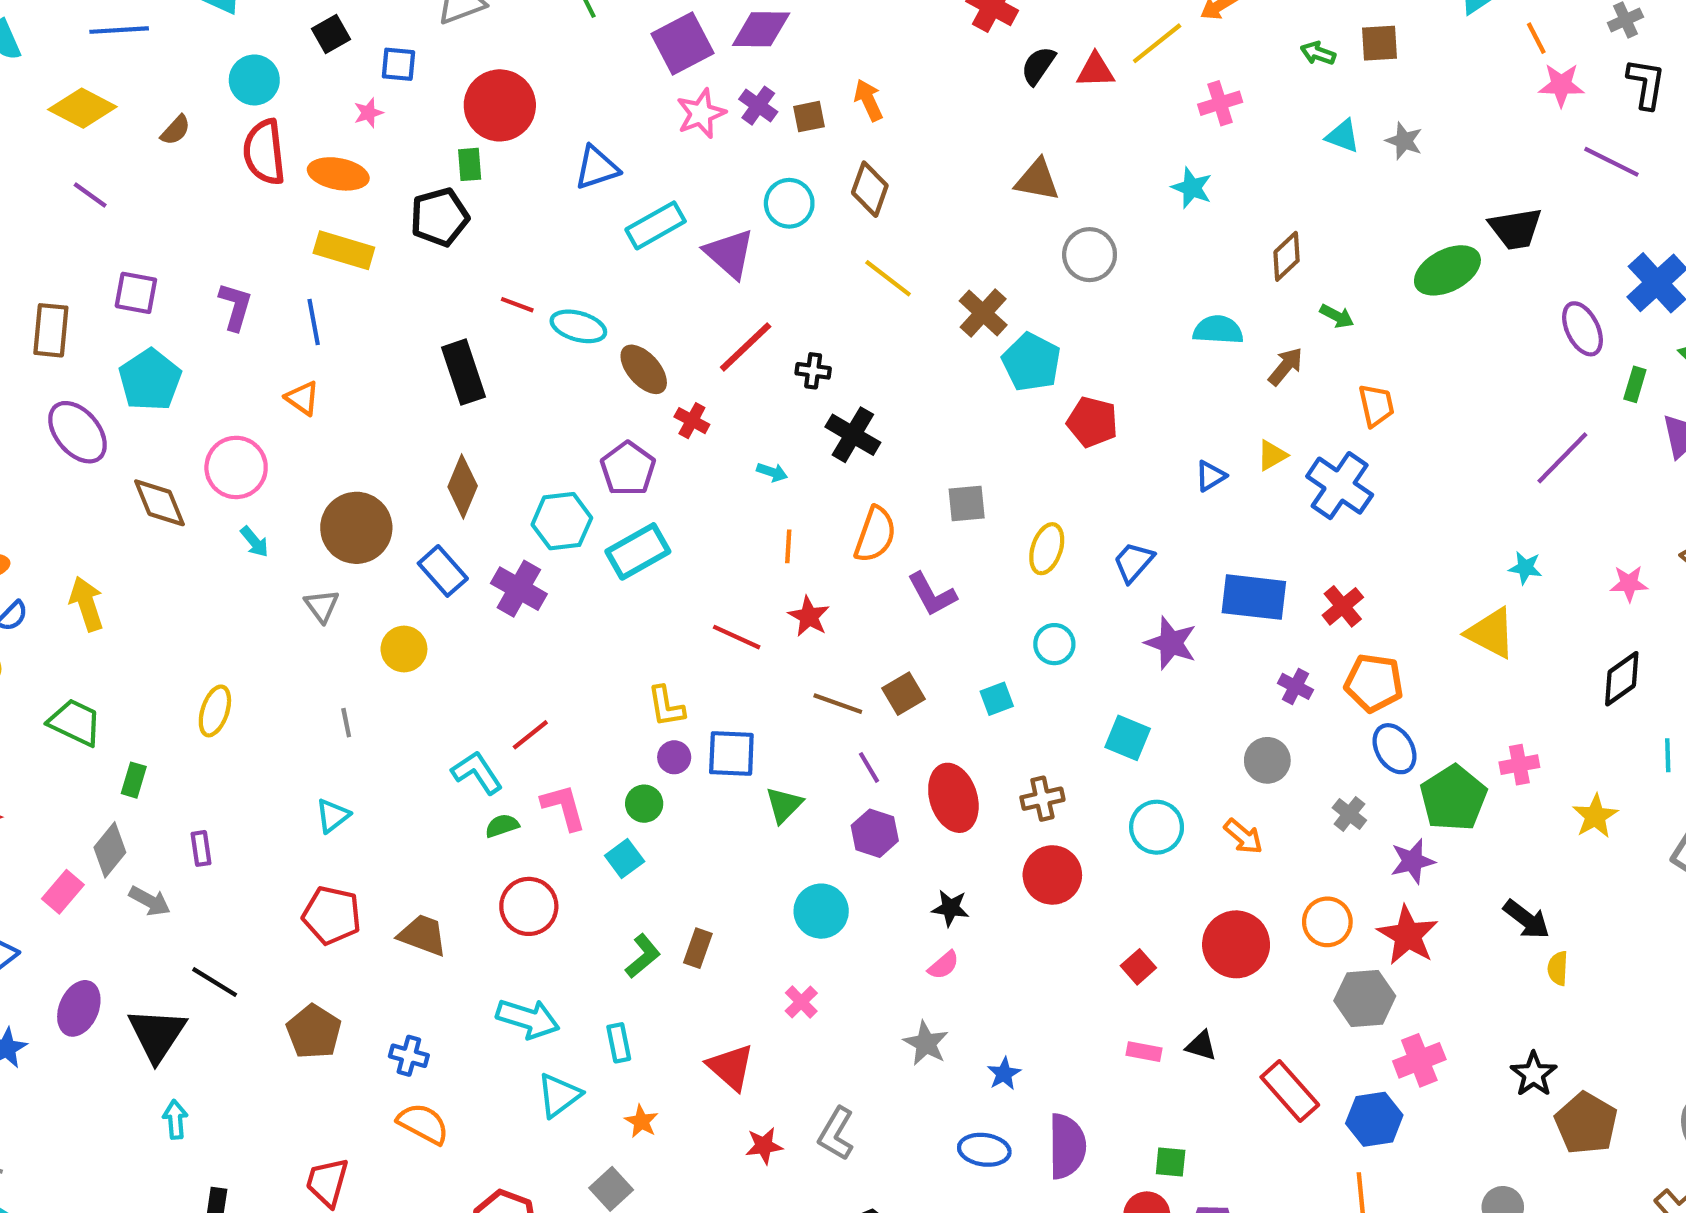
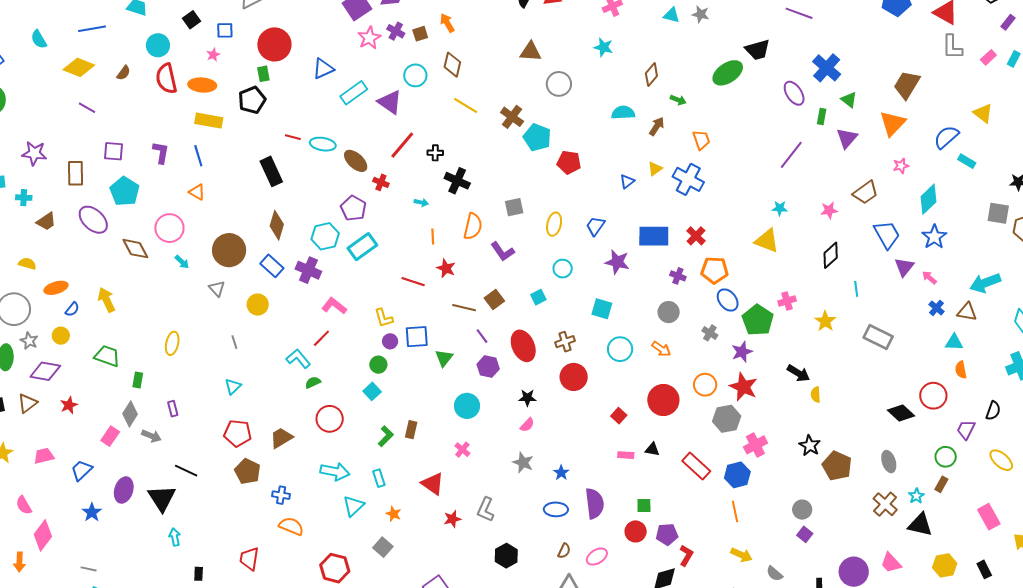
pink L-shape: (564, 807) -> (334, 306), moved, turned -30
brown trapezoid: (423, 935) -> (281, 438), turned -45
brown pentagon: (314, 1032) -> (247, 471), moved

